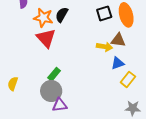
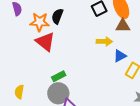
brown triangle: (118, 40) -> (123, 26), moved
green rectangle: (54, 74) -> (59, 76), turned 32

